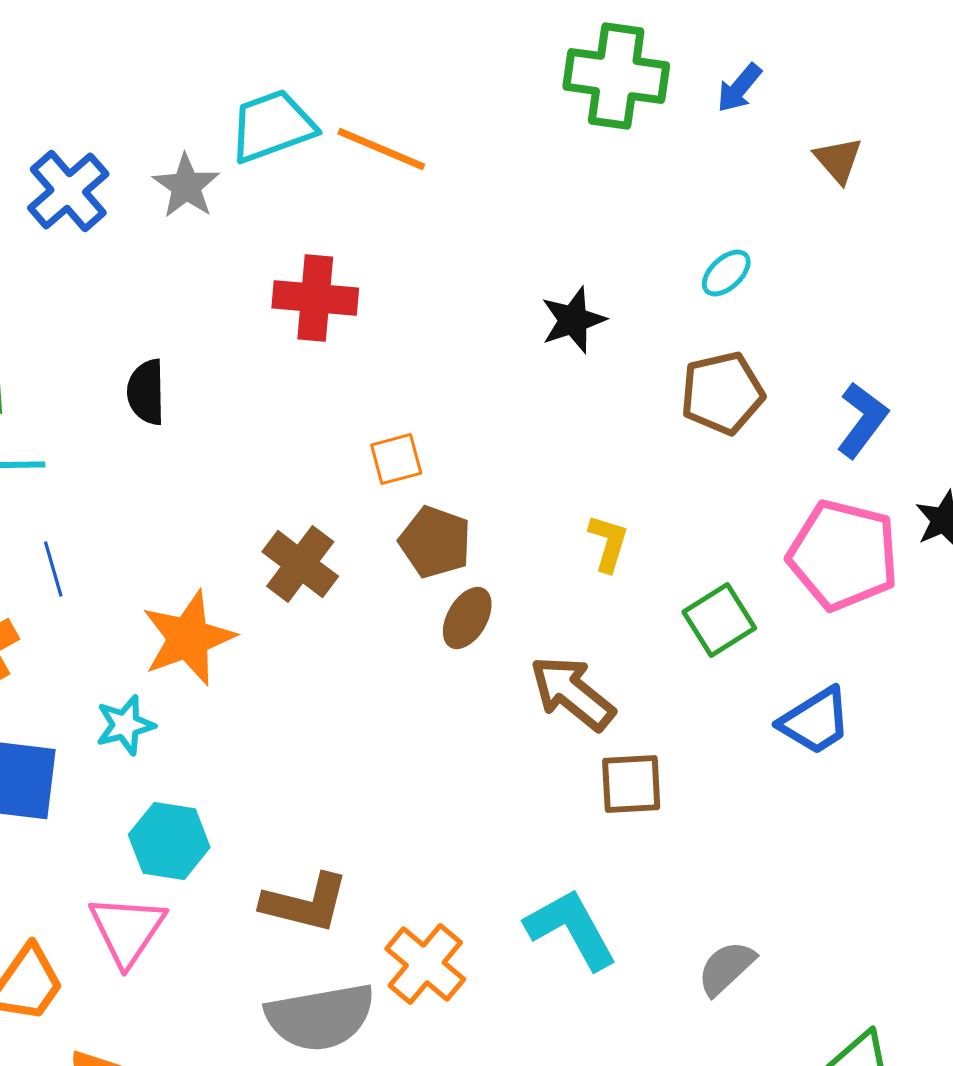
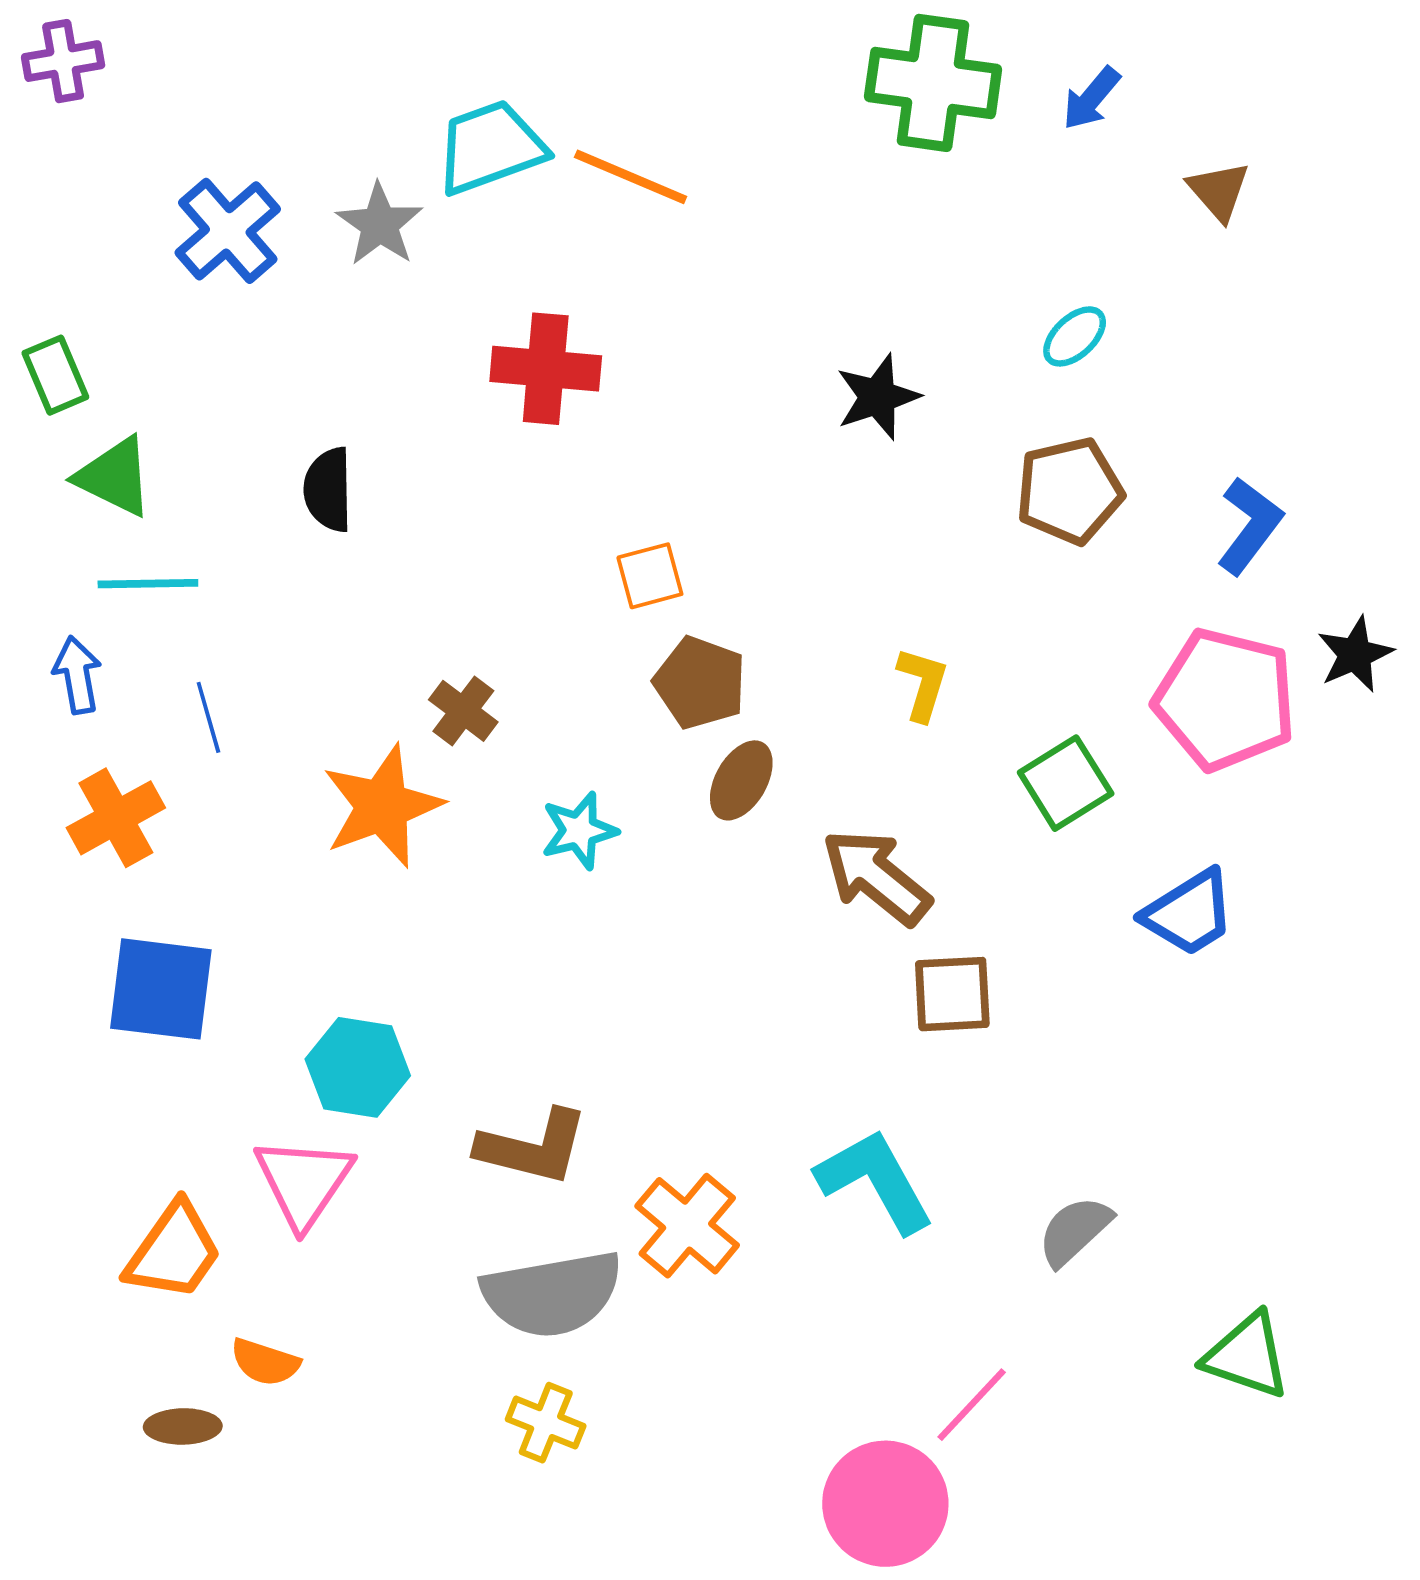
brown cross: (300, 564) -> (463, 711), moved, size x0.7
cyan star: (125, 725) -> (579, 831), moved

